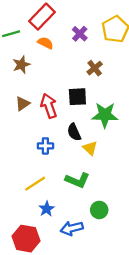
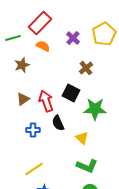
black square: (77, 97) -> (71, 93), turned 30
black semicircle: (74, 132) -> (58, 123), moved
blue cross: (45, 146) -> (33, 130), moved
green L-shape: (77, 180) -> (87, 166), moved

